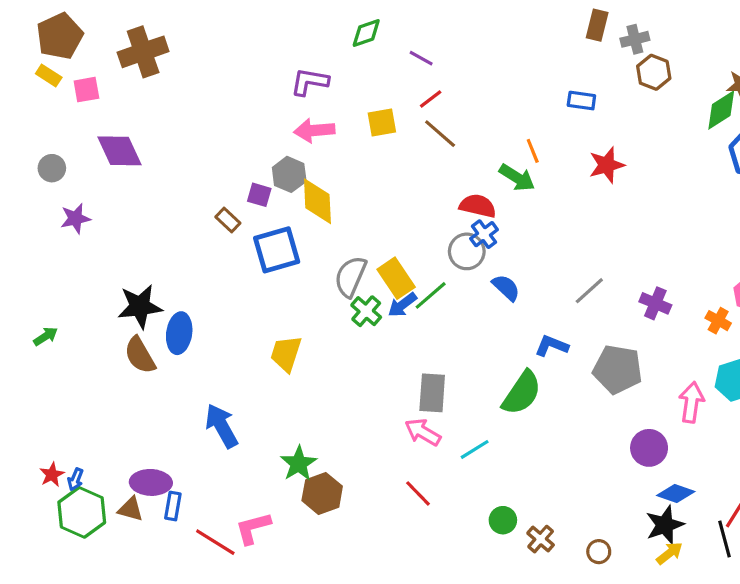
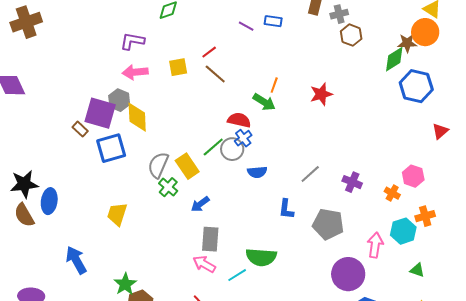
purple line: (421, 58) -> (246, 26), moved
blue rectangle: (581, 101) -> (273, 21), moved
orange line: (533, 151) -> (274, 85), turned 42
purple square: (259, 195) -> (100, 113), size x2.0
blue semicircle: (506, 288) -> (257, 172), turned 132
green line: (431, 295) -> (213, 147), moved
blue arrow: (402, 305) -> (200, 204), moved
blue L-shape: (552, 346) -> (286, 209), turned -105
green semicircle: (522, 393) -> (261, 257), moved, turned 60
purple circle: (649, 448) -> (348, 274), size x1.4

